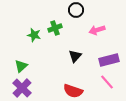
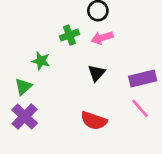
pink arrow: (97, 30) -> (102, 38), moved
green star: (34, 35) -> (41, 61), moved

